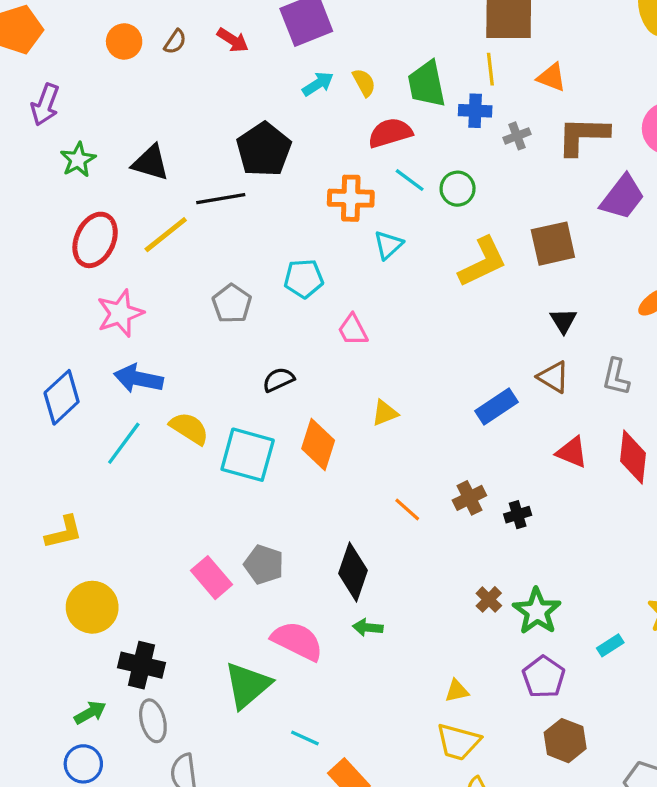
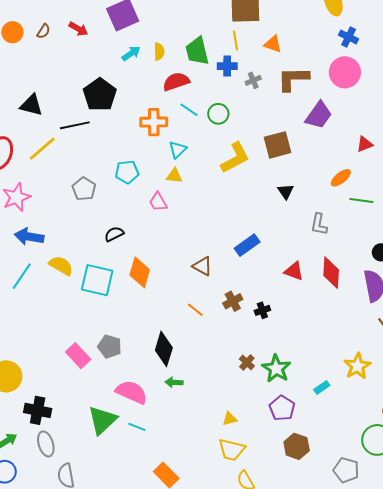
yellow semicircle: (364, 83) -> (159, 52), turned 30
brown triangle: (553, 377) -> (202, 266), moved
yellow triangle: (385, 413) -> (174, 176), moved, turned 30
cyan line: (305, 738) -> (137, 427), moved

